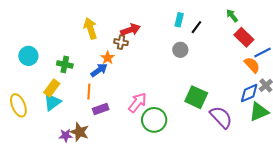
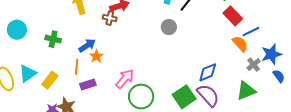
orange star: (108, 58) -> (96, 56), moved
yellow rectangle: (52, 88) -> (50, 80), moved
blue diamond: (249, 93) -> (208, 72), moved
green square: (196, 97) -> (184, 97), moved, turned 30
cyan triangle: (52, 102) -> (28, 73), moved

